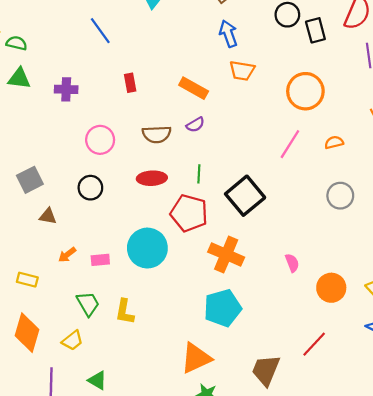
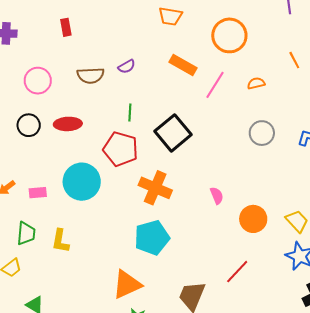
orange rectangle: (194, 88) -> (183, 65), moved
red ellipse: (152, 178) -> (68, 124), moved
green trapezoid: (88, 304) -> (26, 234), turned 35

